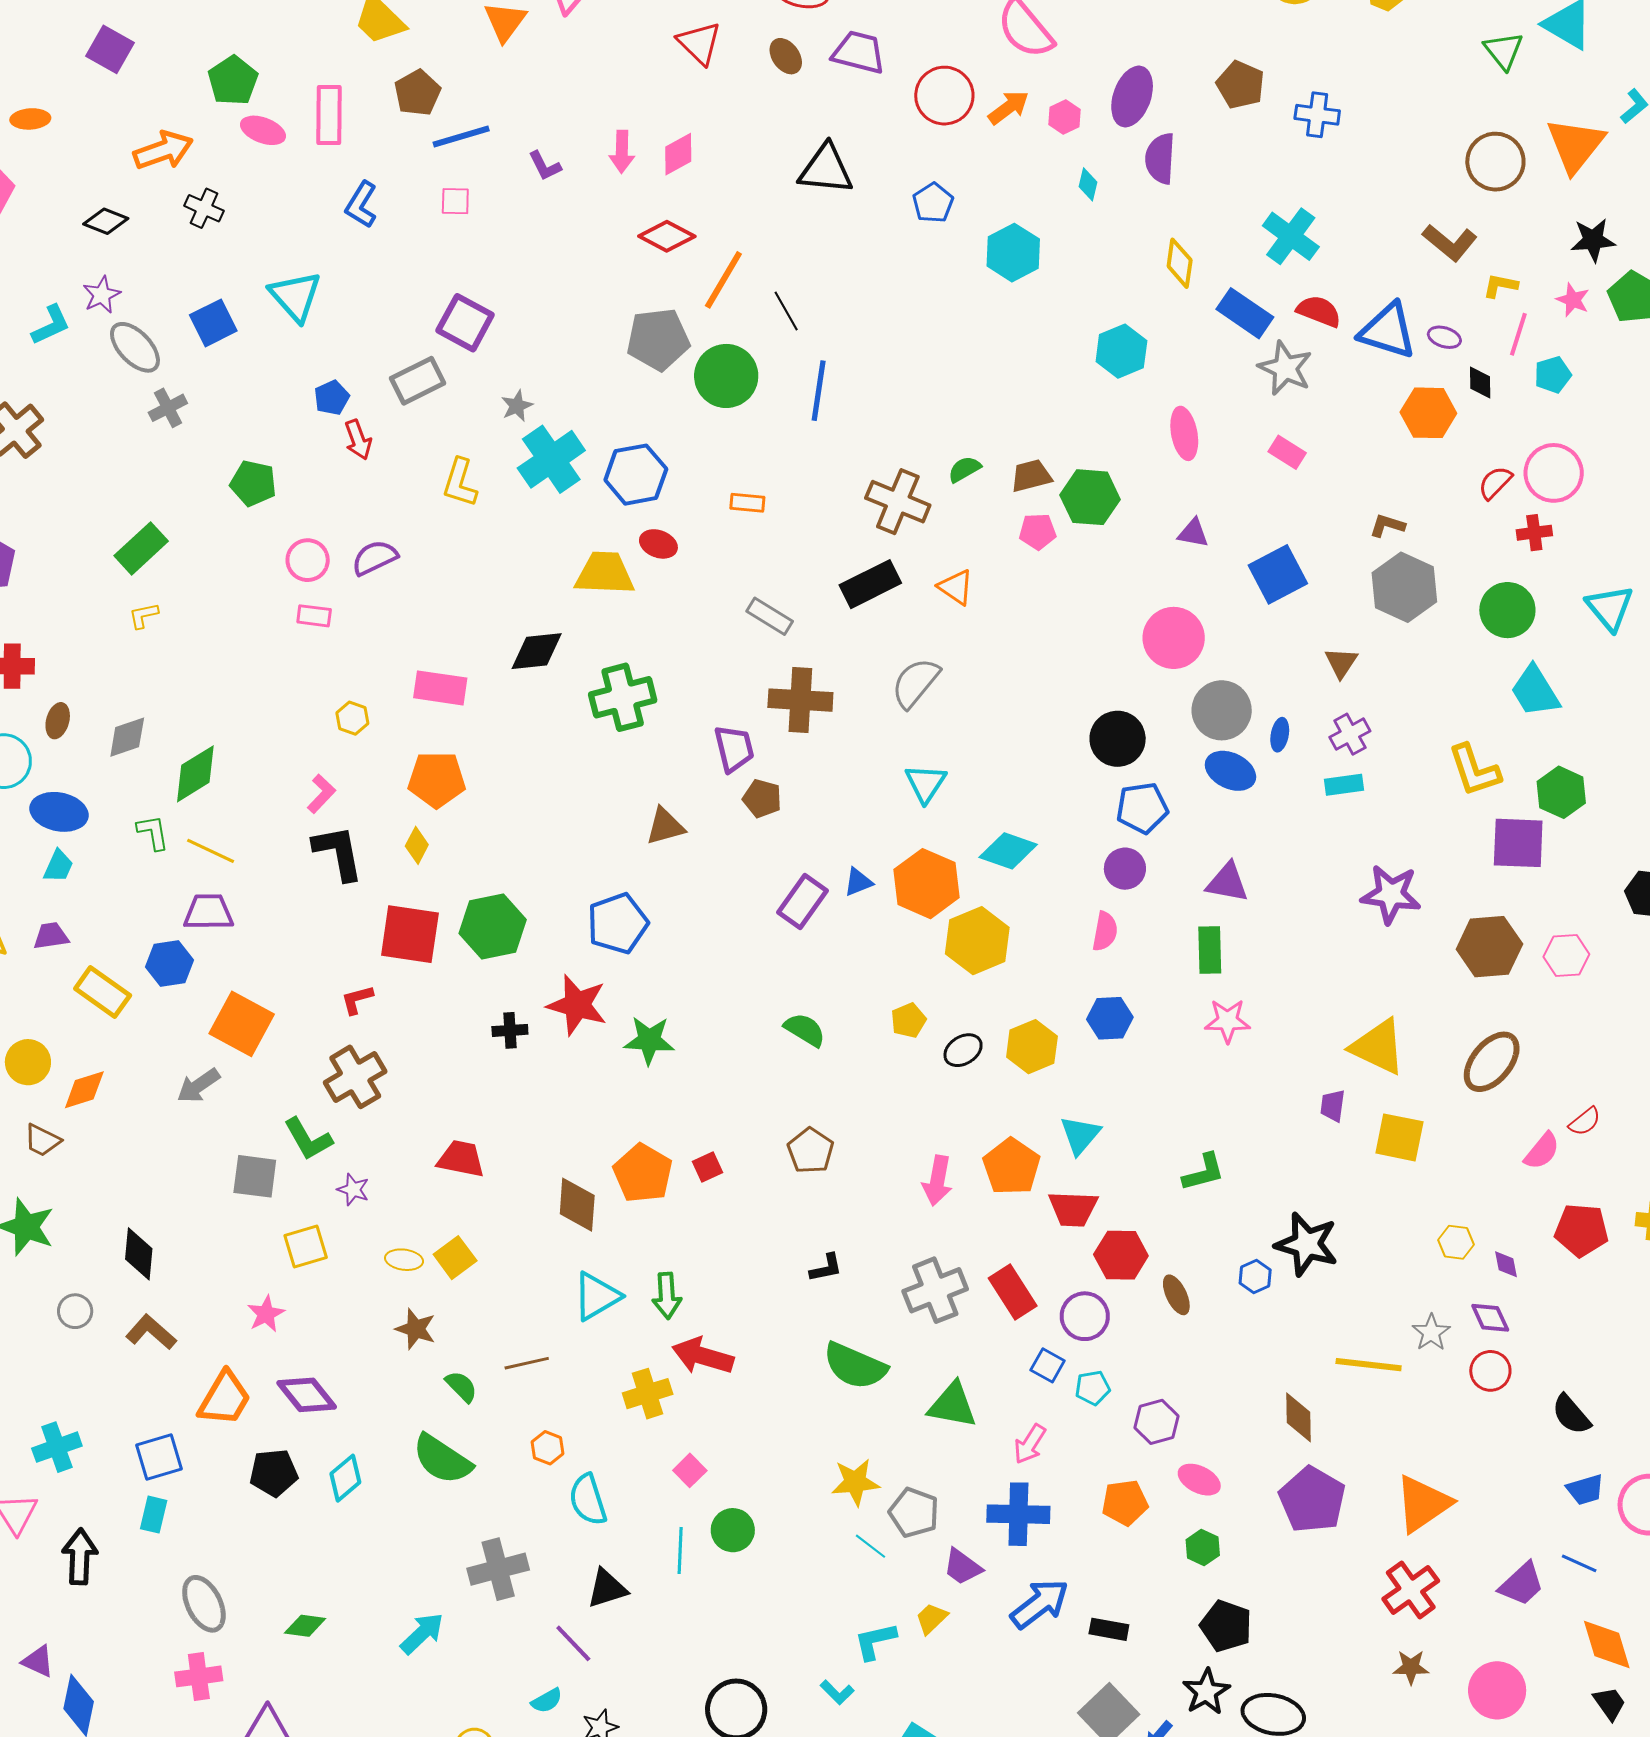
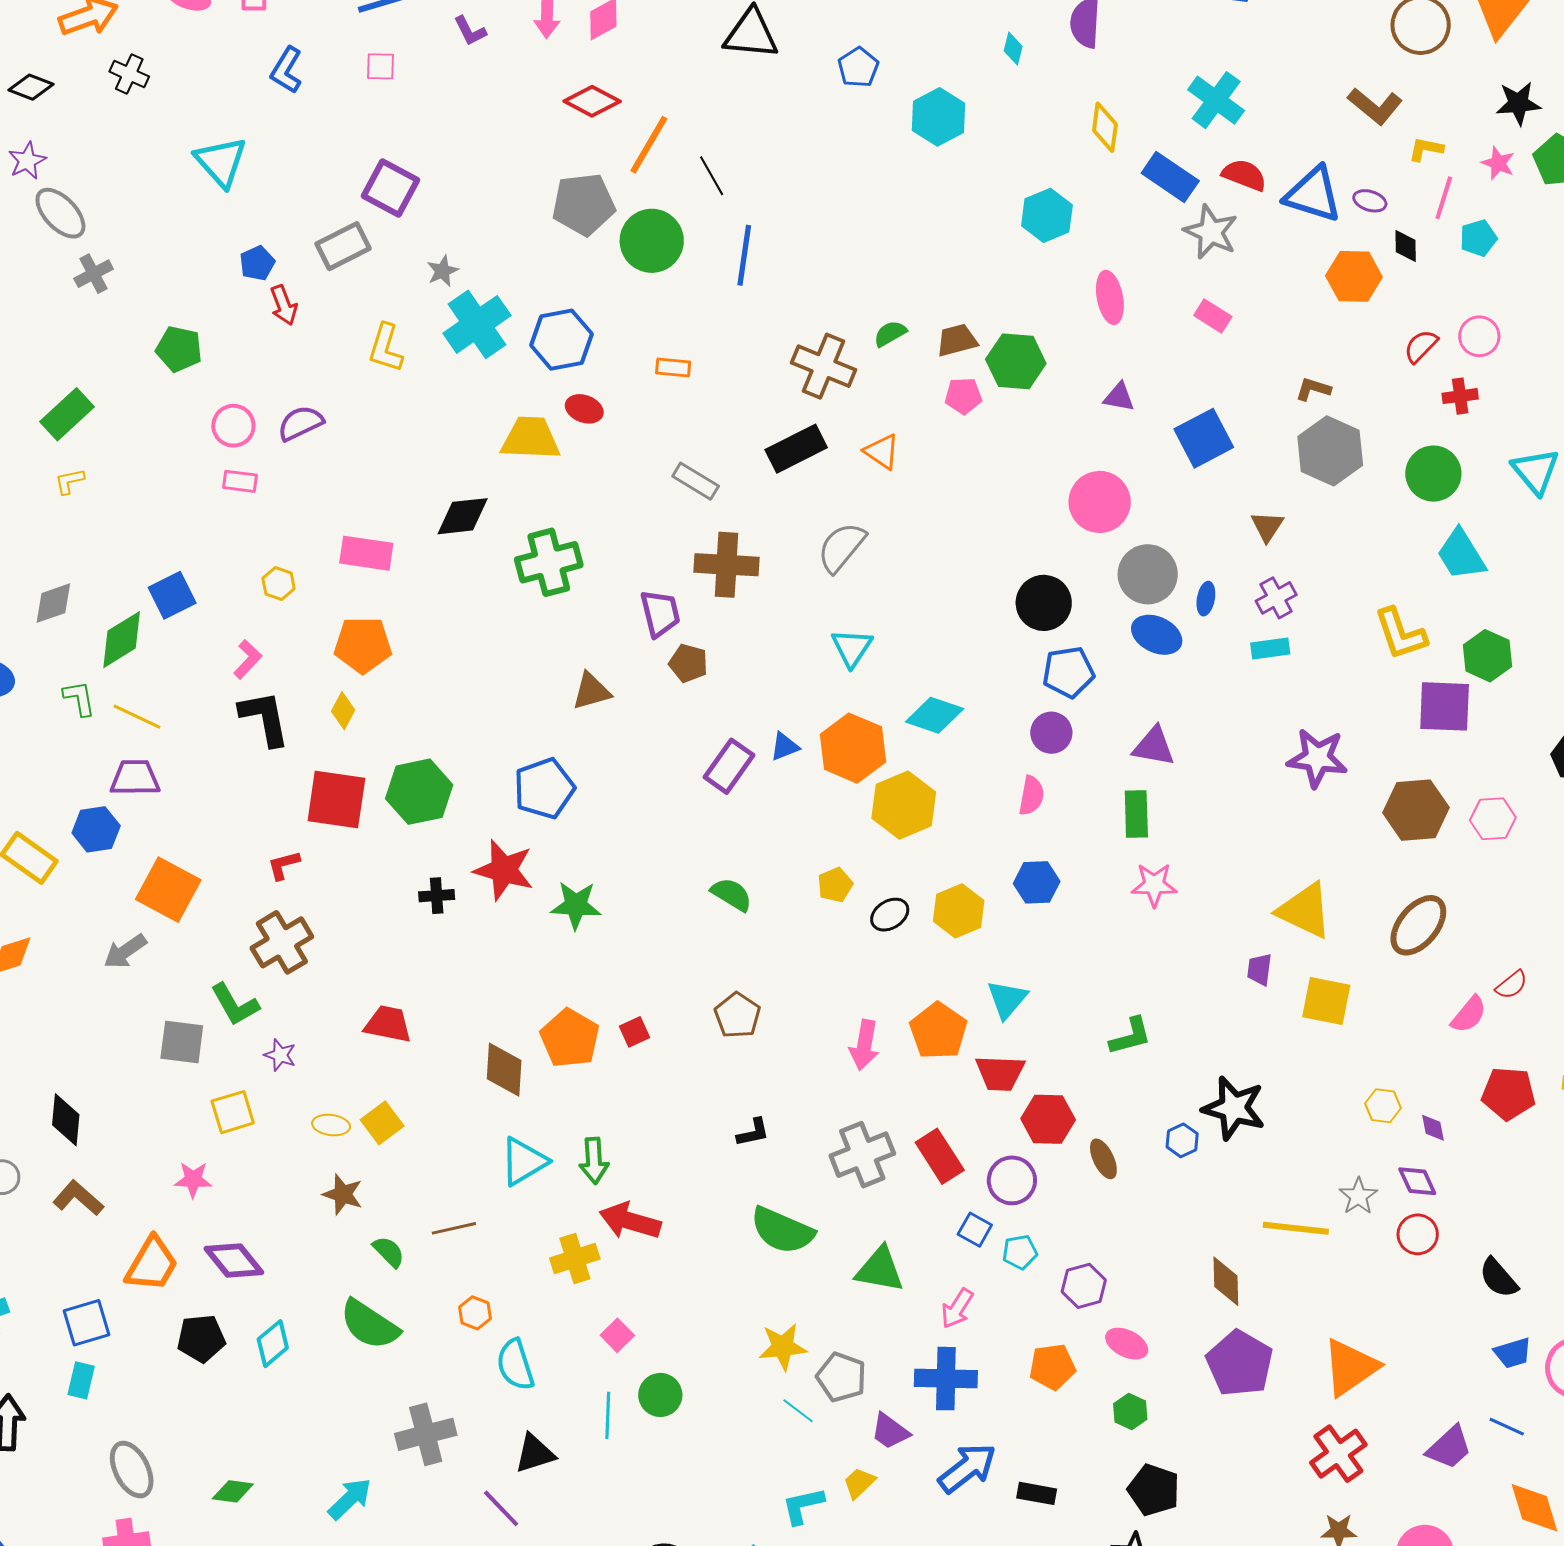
blue square: (213, 323) -> (172, 595), moved
pink circle: (1554, 473) -> (1479, 336), size x0.7
pink star: (266, 1314) -> (193, 1180), turned 30

